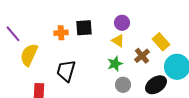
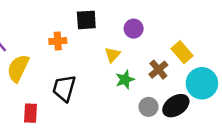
black square: (84, 28) -> (86, 20), moved
yellow triangle: (118, 41) -> (112, 55), moved, turned 40
gray circle: (123, 85) -> (149, 107), moved

